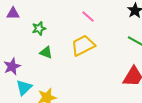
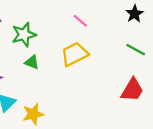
green star: (39, 28) -> (24, 35), size x1.5

